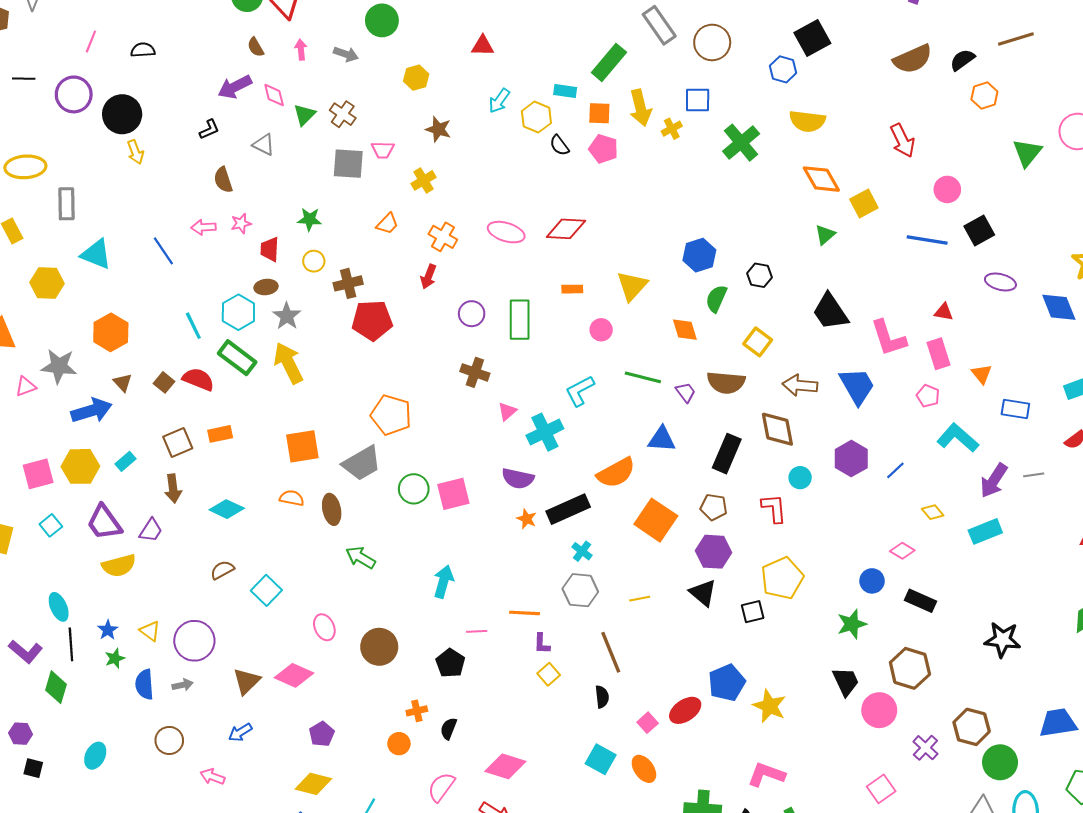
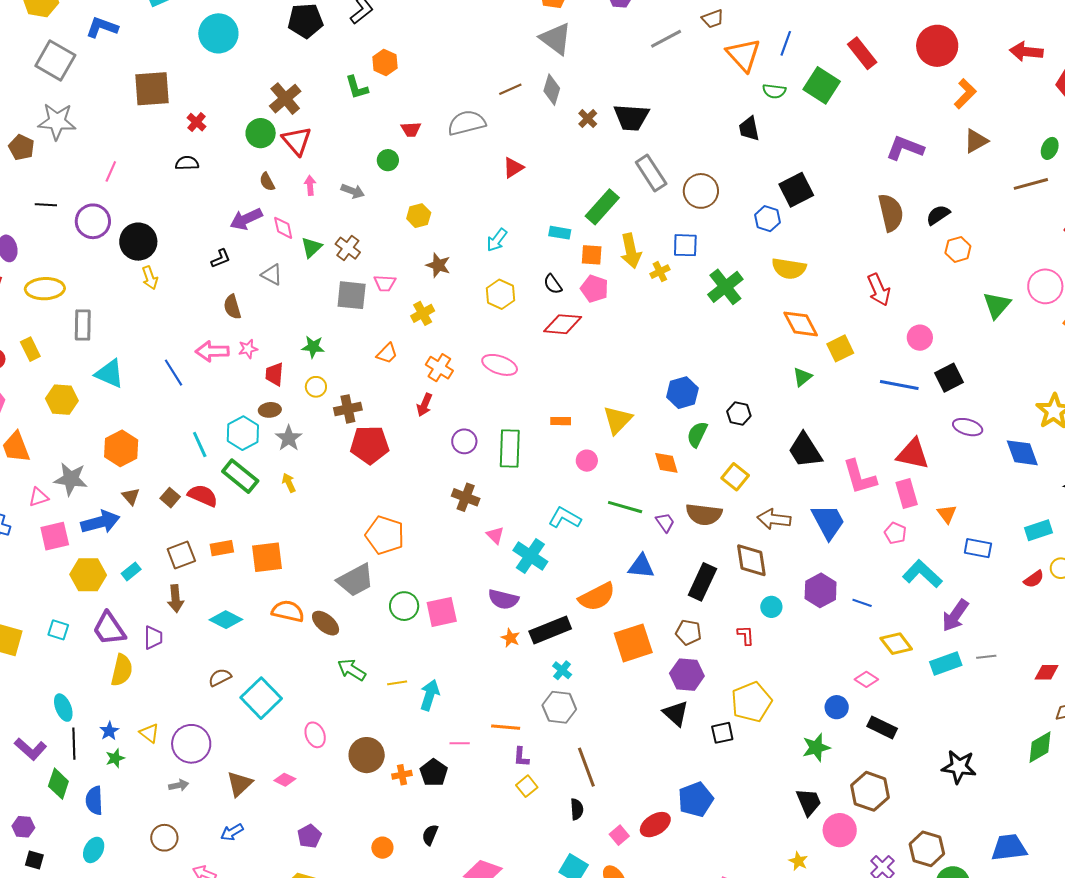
green circle: (382, 20) -> (388, 160), size x0.7
brown line: (1016, 39) -> (1031, 184), moved
red triangle: (483, 46) -> (513, 168), moved, turned -35
black semicircle: (143, 50) -> (187, 163), moved
brown semicircle: (913, 59) -> (891, 213), turned -81
yellow hexagon: (536, 117) -> (501, 294), moved
pink arrow: (203, 227) -> (212, 351), size x1.4
red diamond: (566, 229) -> (563, 324), moved
red triangle: (944, 312) -> (913, 454), size x1.8
yellow arrow: (288, 363) -> (289, 483), size x0.5
cyan L-shape: (580, 391) -> (565, 518), turned 56
pink triangle: (507, 411) -> (495, 535), turned -36
cyan cross: (545, 432) -> (530, 556), turned -32
orange square: (302, 446) -> (267, 557), moved
blue line: (895, 470) -> (862, 603), turned 60
pink square: (38, 474) -> (55, 536), moved
gray line: (1034, 475) -> (986, 657), moved
orange semicircle: (292, 498) -> (288, 611), size x1.4
red L-shape: (774, 508) -> (746, 635), size x0.7
brown ellipse: (332, 509) -> (326, 623), turned -40
yellow diamond: (933, 512) -> (896, 644), size x1.5
orange square: (656, 520) -> (633, 643), turned 36
cyan square: (51, 525) -> (58, 630), turned -35
purple trapezoid: (151, 530) -> (153, 638), turned -35
yellow semicircle: (119, 566) -> (122, 670), turned -64
cyan square: (266, 590) -> (261, 698), size x1.4
yellow line: (640, 599) -> (397, 683), moved
pink diamond: (294, 675) -> (285, 780), size x0.6
blue semicircle: (144, 684) -> (94, 800), moved
yellow star: (769, 706) -> (798, 861), moved, size x0.6
orange cross: (417, 711) -> (402, 775), moved

